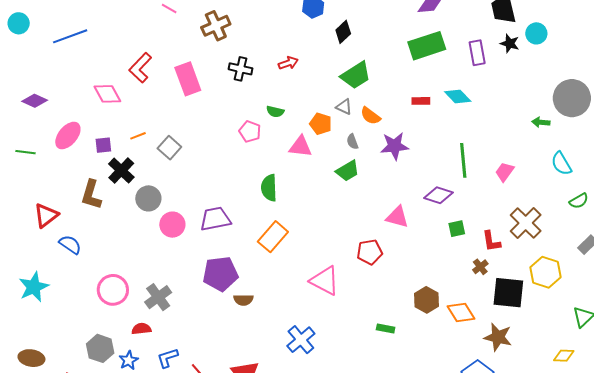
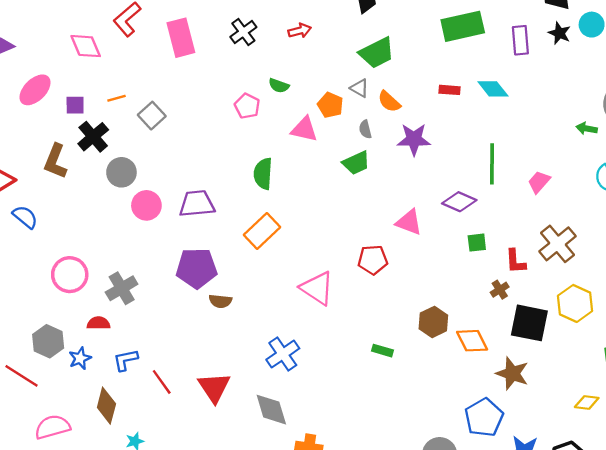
black cross: (241, 69) -> (243, 32), turned 35

